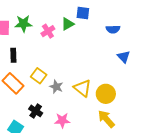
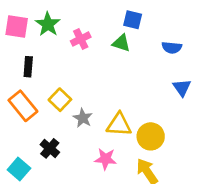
green star: (23, 24) -> (48, 24), turned 30
green triangle: (68, 24) -> (121, 43), moved, turned 40
yellow triangle: (82, 88) -> (119, 125), turned -42
pink star: (62, 120) -> (106, 159), moved

